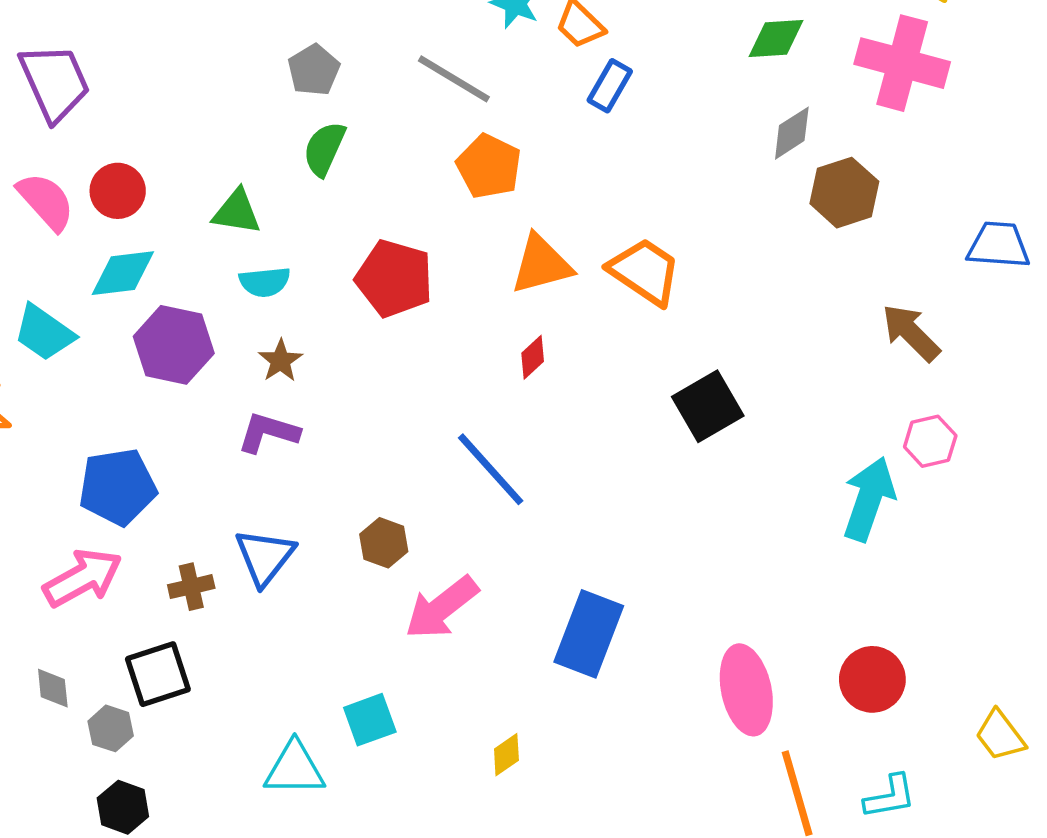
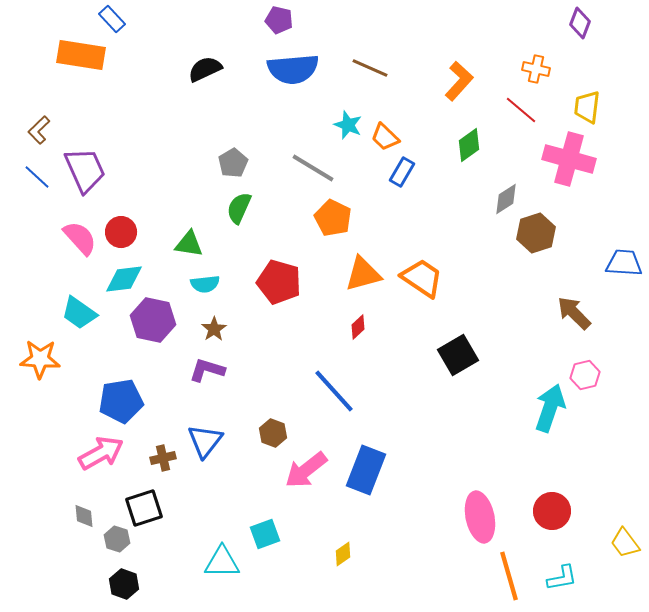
green diamond: (776, 39) -> (469, 145), moved, turned -32
blue rectangle: (589, 634) -> (366, 470), moved

